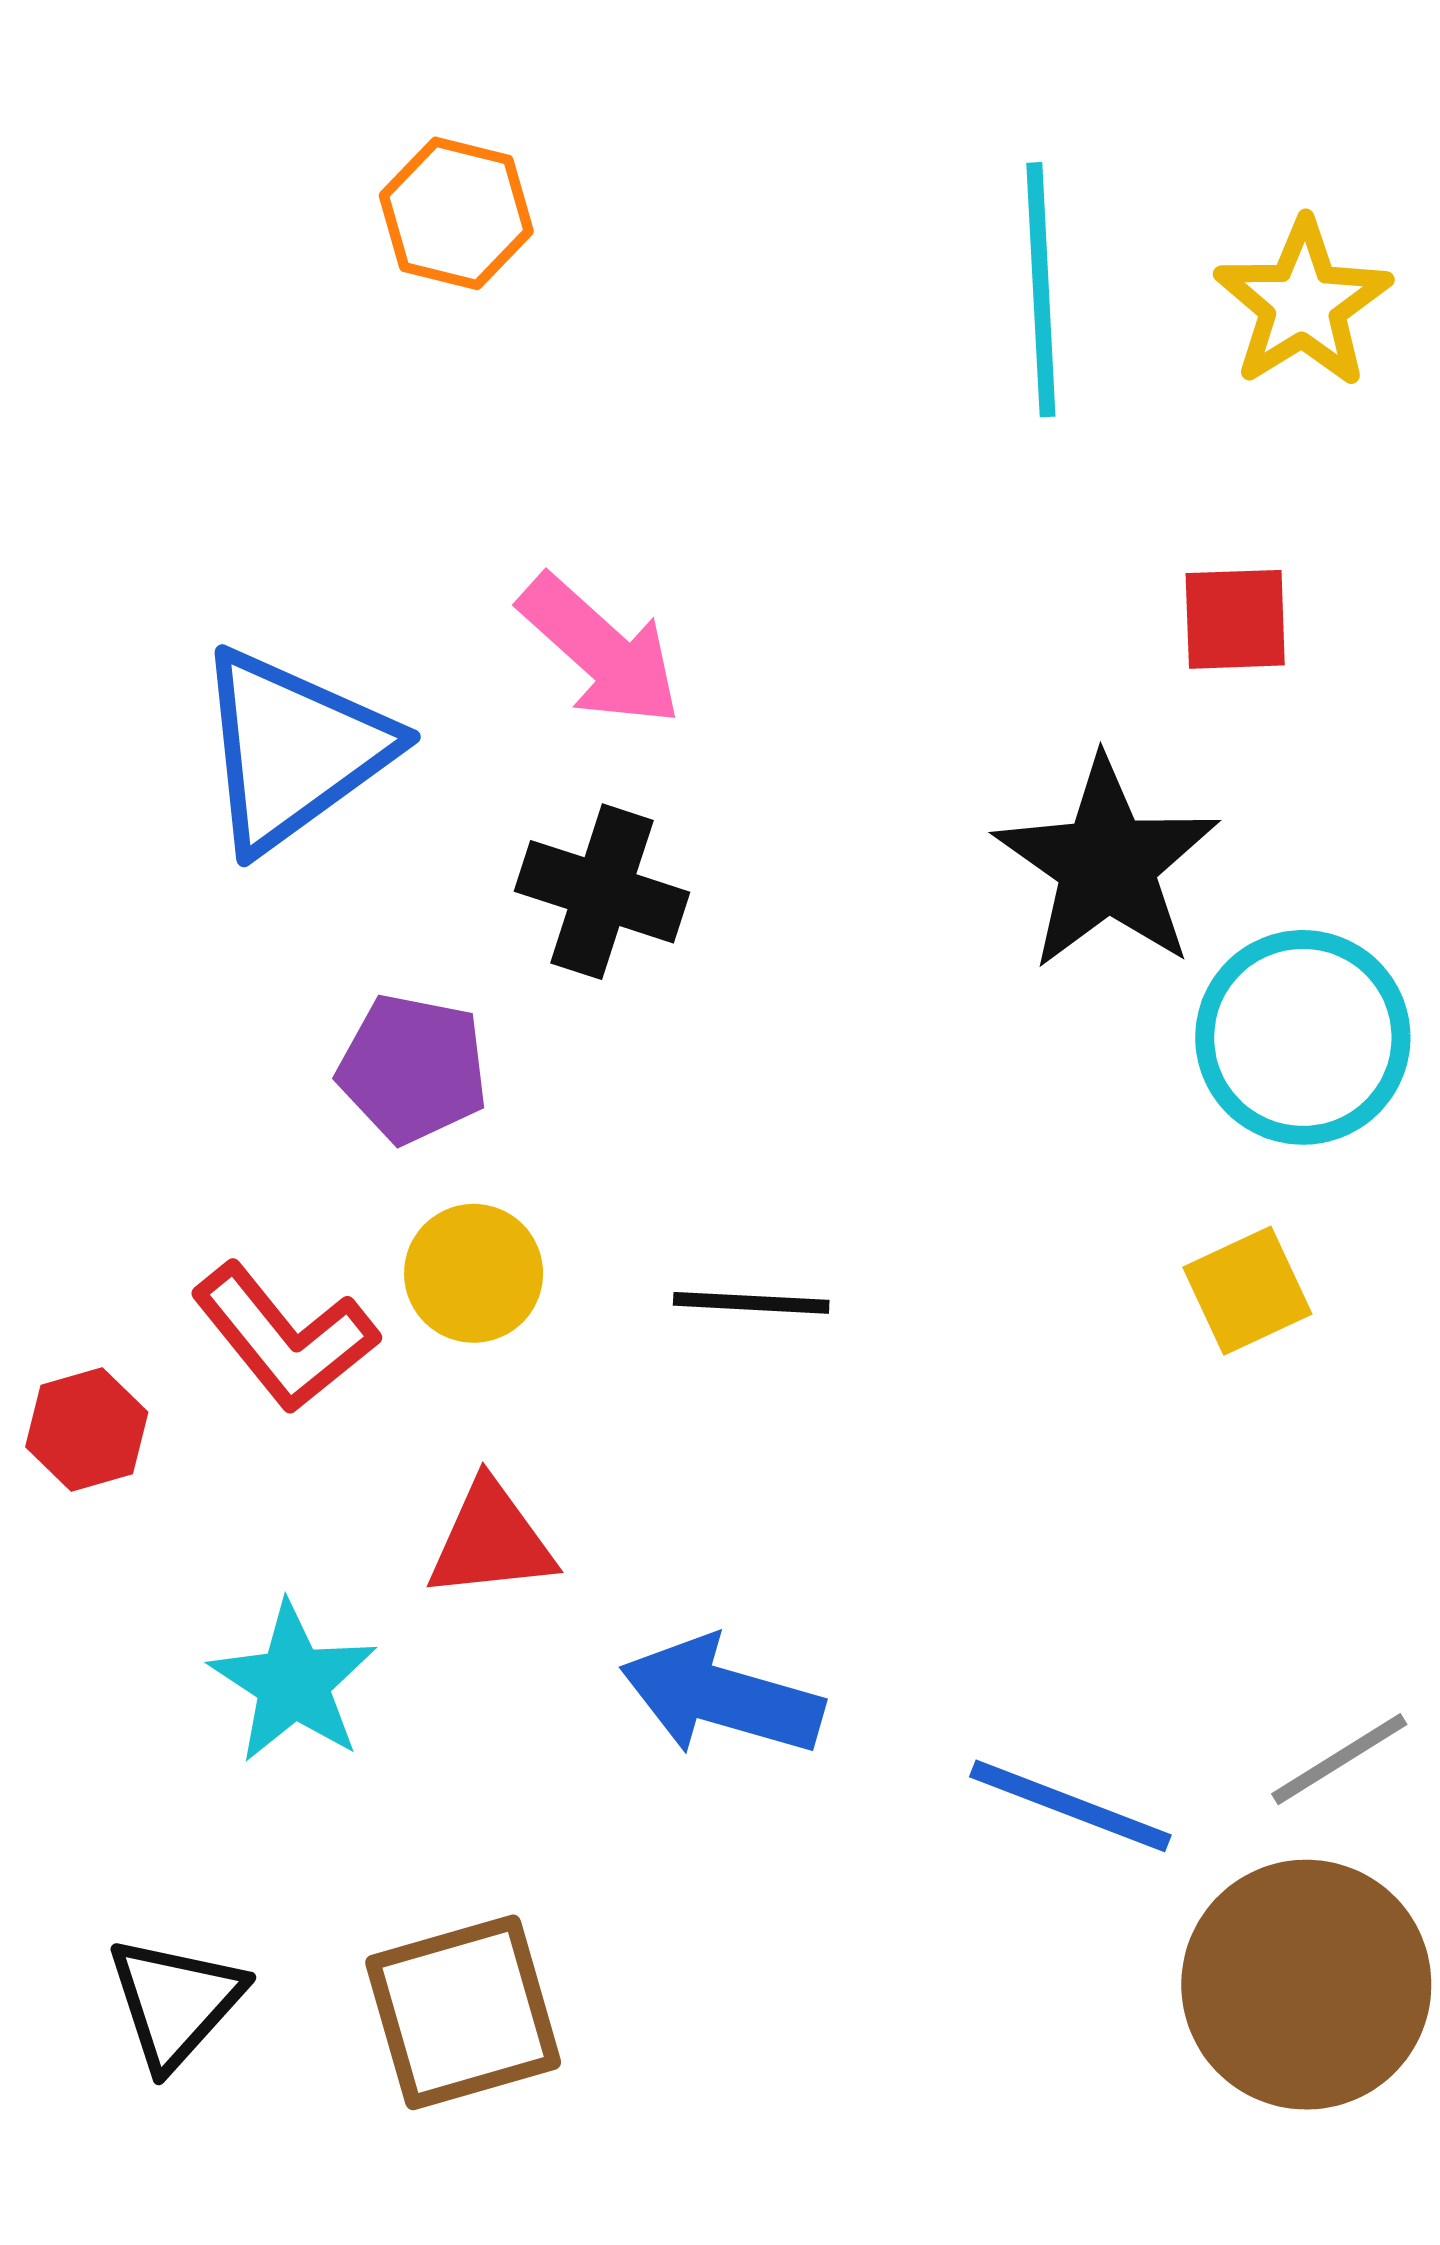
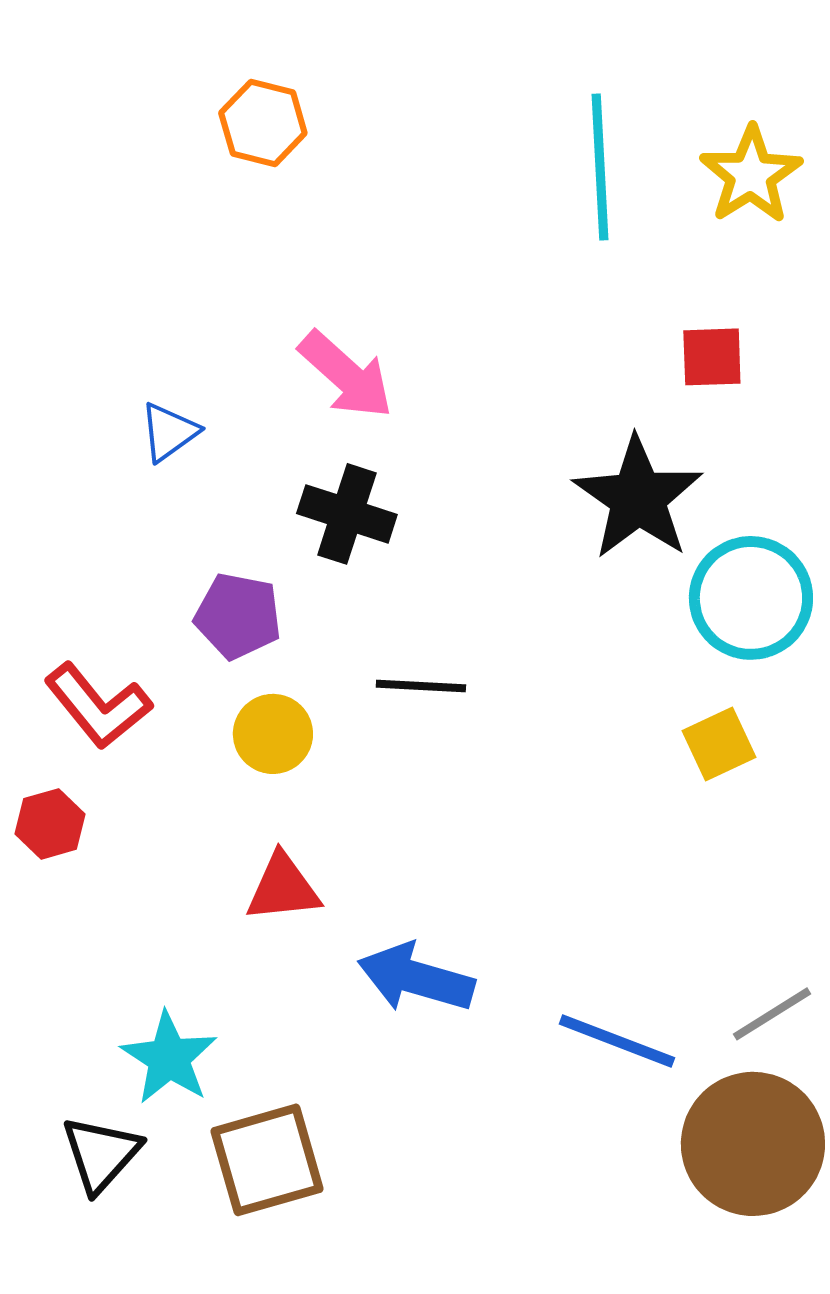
blue triangle: (293, 749) -> (169, 432), size x0.5
black line: (751, 1303) -> (421, 686), moved
red L-shape: (285, 1338) -> (98, 706), moved
cyan star: (293, 1683) -> (169, 1058), moved

